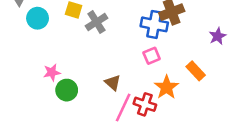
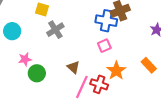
cyan circle: (38, 18) -> (12, 31), moved
gray cross: (96, 22) -> (55, 30), moved
orange rectangle: (196, 71) -> (149, 65), moved

